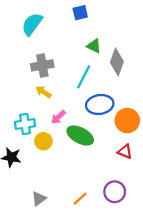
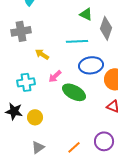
gray cross: (42, 65) -> (21, 31), moved
cyan line: (84, 77) -> (77, 41), turned 60
yellow circle: (43, 141) -> (35, 117), moved

